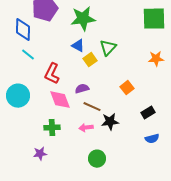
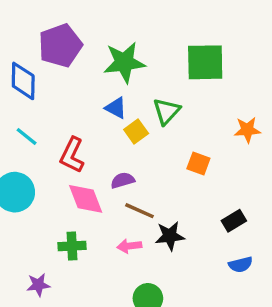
green square: (154, 19) -> (205, 62), moved
cyan line: (28, 55) -> (27, 137), moved
orange square: (127, 88) -> (198, 163), moved, turned -32
purple star: (40, 154) -> (38, 285), moved

